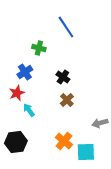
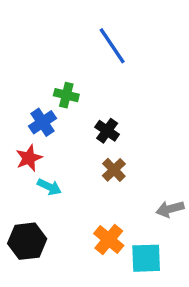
green cross: (39, 48) -> (66, 95), moved
cyan arrow: (29, 110) -> (49, 187), turned 152

